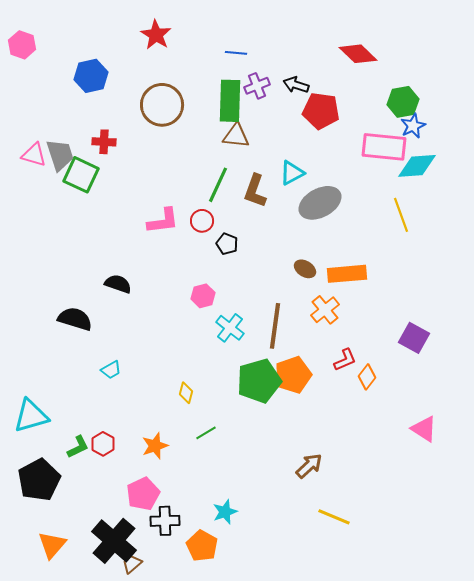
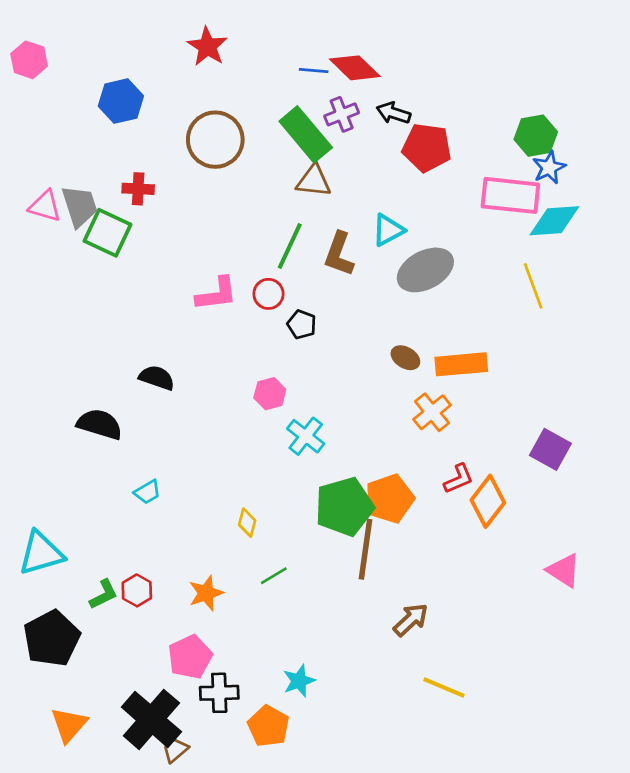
red diamond: (358, 54) -> (355, 68), moved
green rectangle: (230, 101) -> (306, 134), turned -42
brown line: (275, 326) -> (366, 549), moved
orange diamond: (367, 377) -> (488, 501), size x1.5

